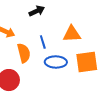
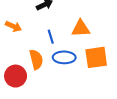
orange semicircle: (24, 53) -> (36, 59), moved

